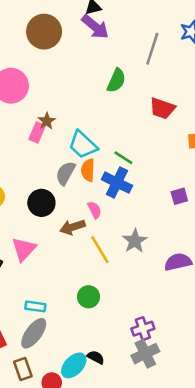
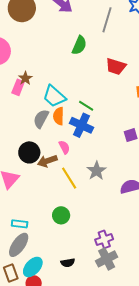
black circle: (41, 203) -> (29, 152), moved
black semicircle: (96, 357) -> (68, 263), turned 144
cyan ellipse: (74, 365) -> (33, 267), moved

